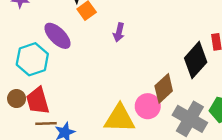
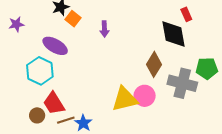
black diamond: (196, 60) -> (174, 34), turned -36
brown circle: (17, 99) -> (37, 115), moved
pink circle: (148, 106) -> (145, 96), moved

